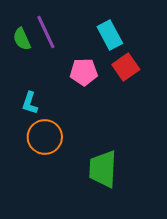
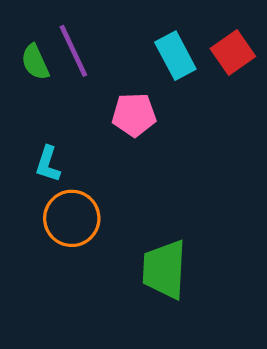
red square: (126, 67) -> (233, 52), moved

